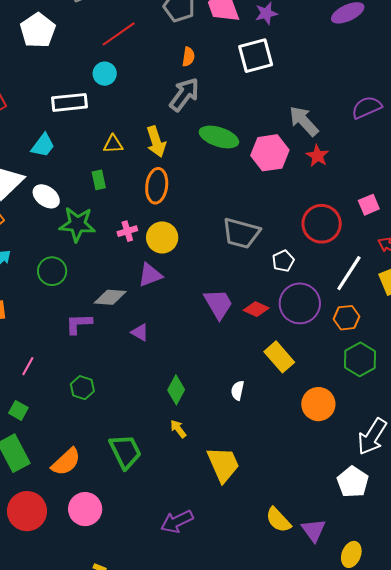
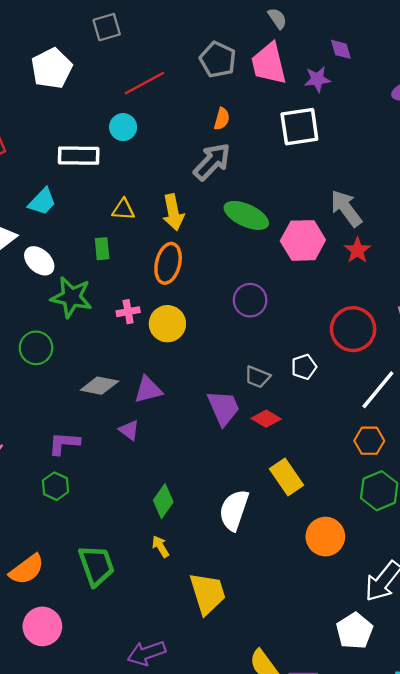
gray trapezoid: (241, 233) -> (257, 377), moved, size x0.6
purple triangle: (150, 275) -> (148, 390), moved
purple circle: (300, 303) -> (250, 300), moved, size x0.7
purple L-shape: (79, 324) -> (64, 443), moved
white semicircle: (238, 390) -> (234, 510), size x1.8

